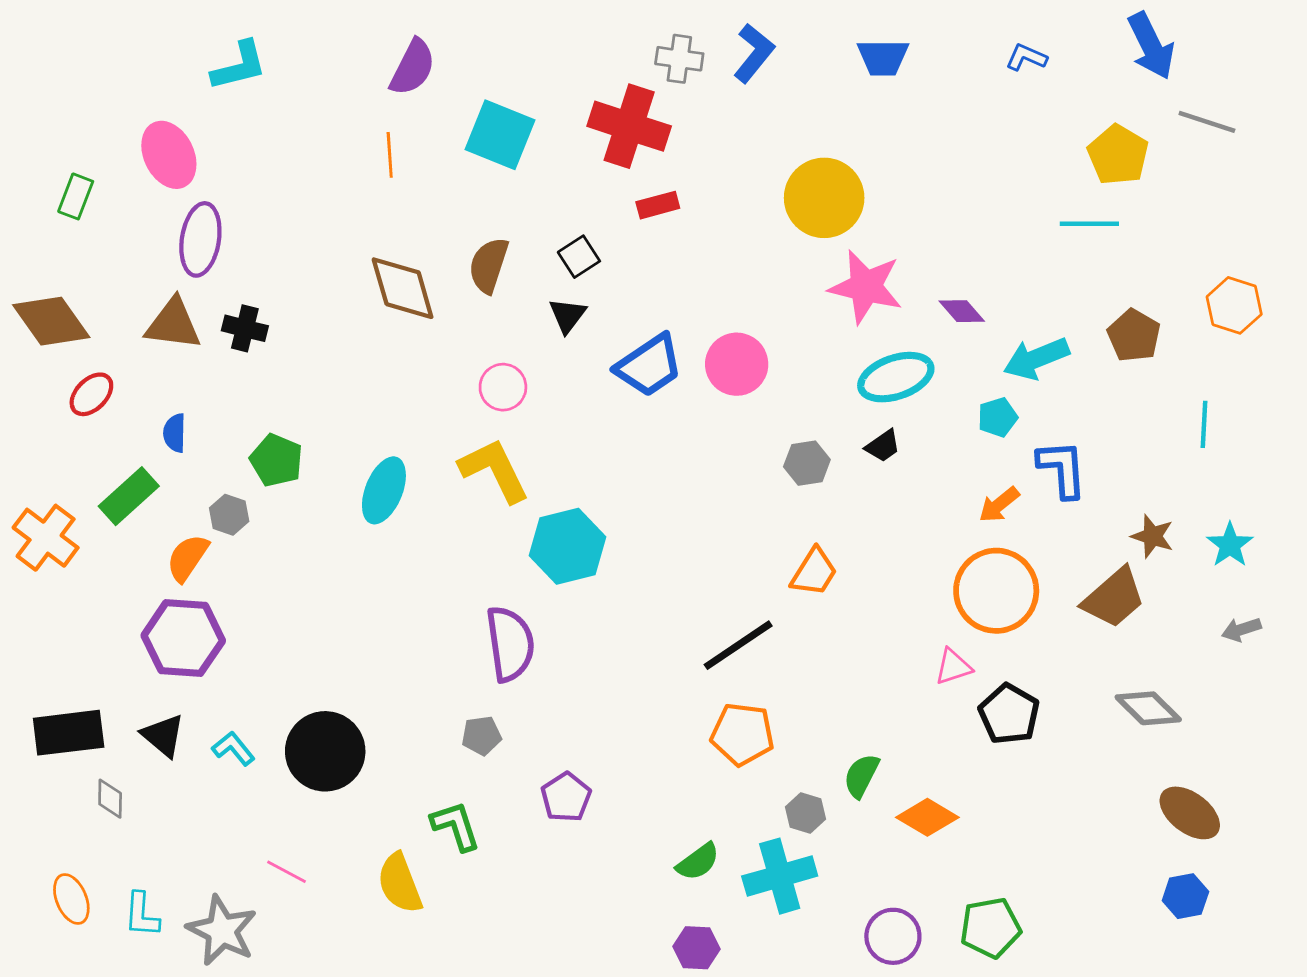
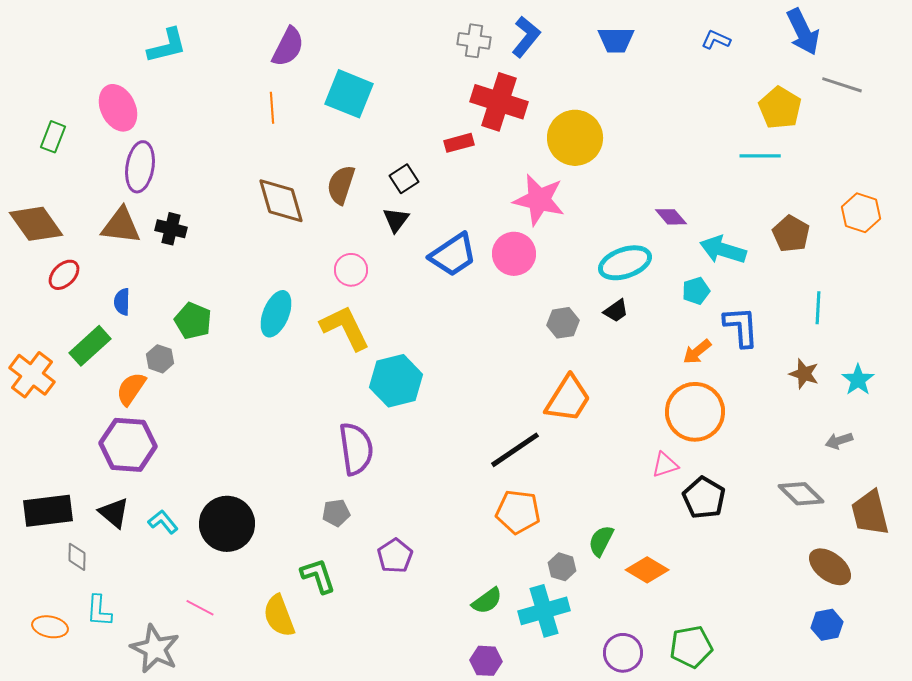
red cross: (629, 126) -> (499, 102), moved
pink star: (866, 287) -> (539, 200), moved
cyan arrow: (1036, 358) -> (723, 250), turned 39
cyan line: (1204, 424) -> (818, 308), moved
cyan ellipse: (384, 490) -> (276, 314), moved
orange trapezoid: (814, 572) -> (568, 399), size x1.4
brown trapezoid: (1114, 598) -> (870, 513), moved, turned 117
gray arrow: (1241, 629) -> (839, 441), moved
orange ellipse: (71, 899) -> (50, 627), turned -56
cyan L-shape: (142, 915) -> (99, 611), moved

